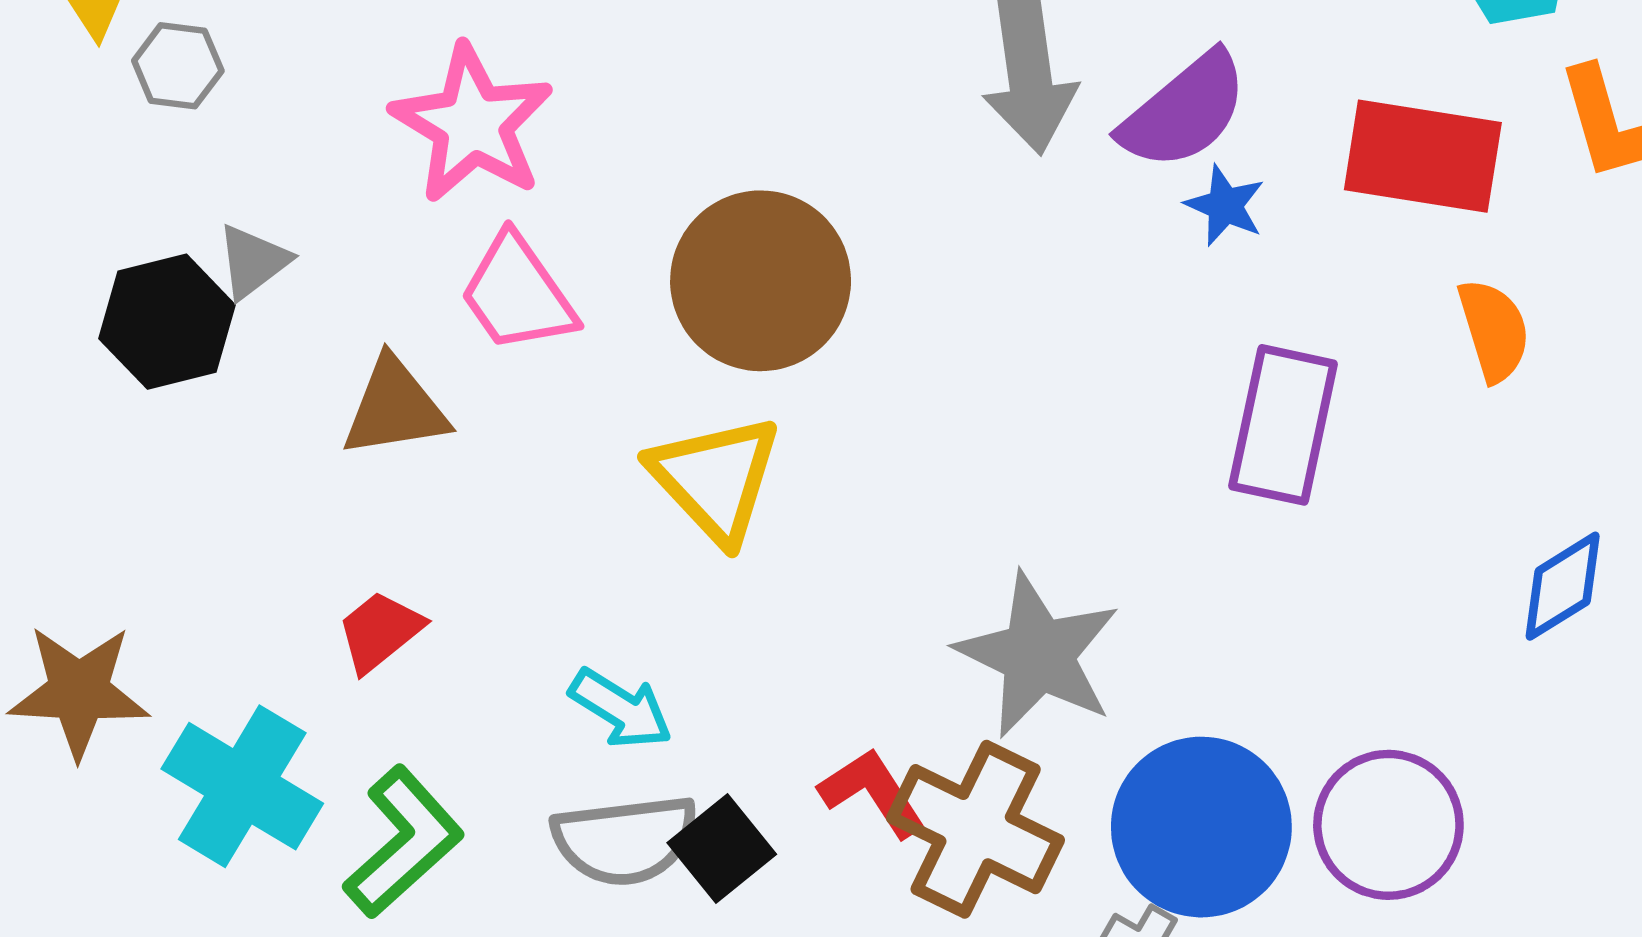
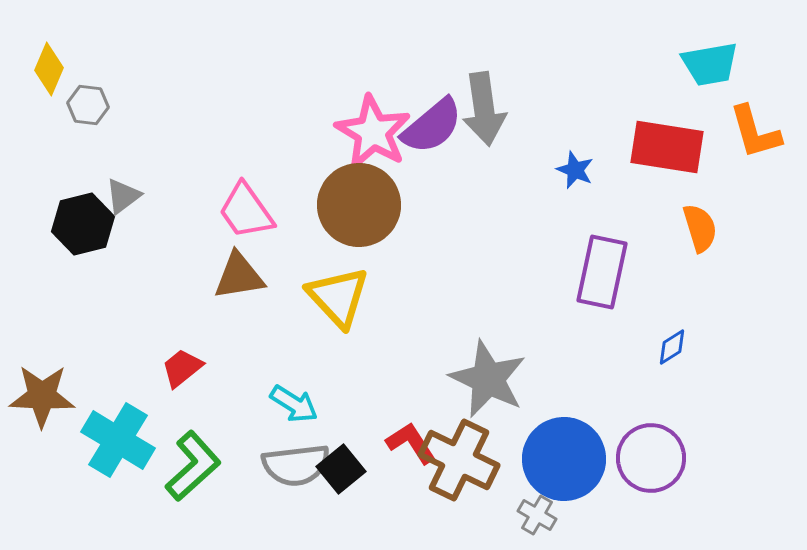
purple semicircle: (1184, 111) -> (432, 126), moved
pink star: (472, 124) -> (373, 132), moved
brown triangle: (395, 408) -> (239, 276), moved
blue diamond: (1563, 586) -> (672, 347), moved, size x0.7

